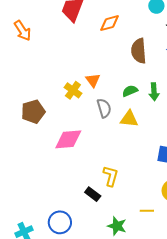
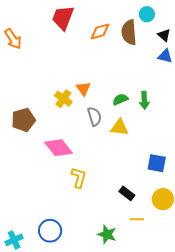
brown semicircle: (139, 51) -> (129, 32), moved
pink diamond: (68, 139) -> (59, 148), turned 56
yellow L-shape: (111, 176) -> (79, 178), moved
black rectangle: (93, 194) -> (127, 193), moved

